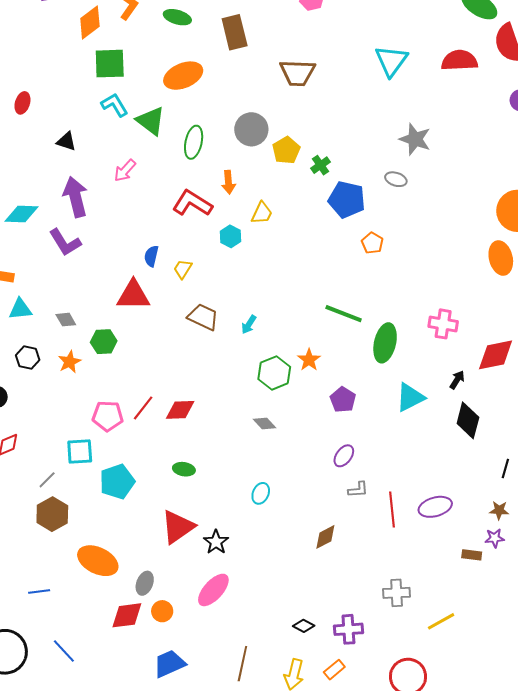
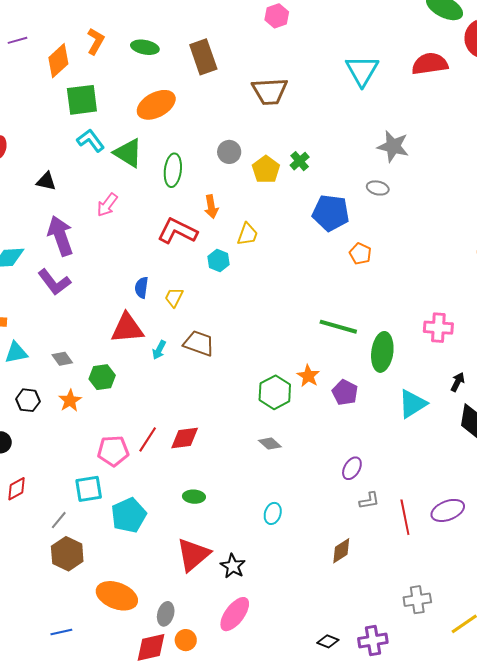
gray circle: (251, 129) -> (229, 152), size x0.7
green cross: (321, 165) -> (300, 161), moved
cyan arrow: (249, 324) -> (159, 350), moved
purple pentagon: (343, 400) -> (345, 392), moved

